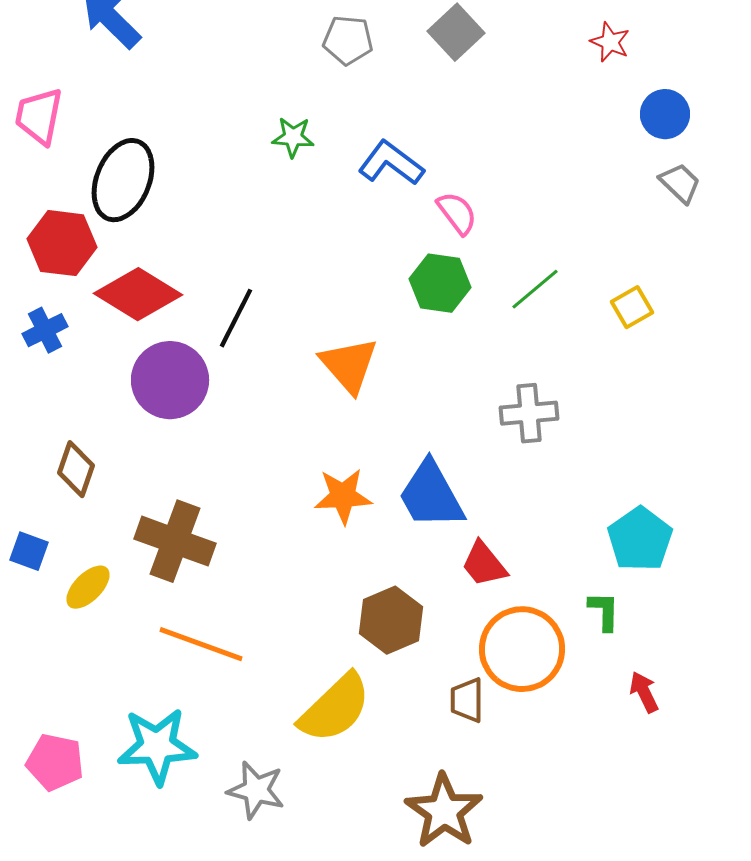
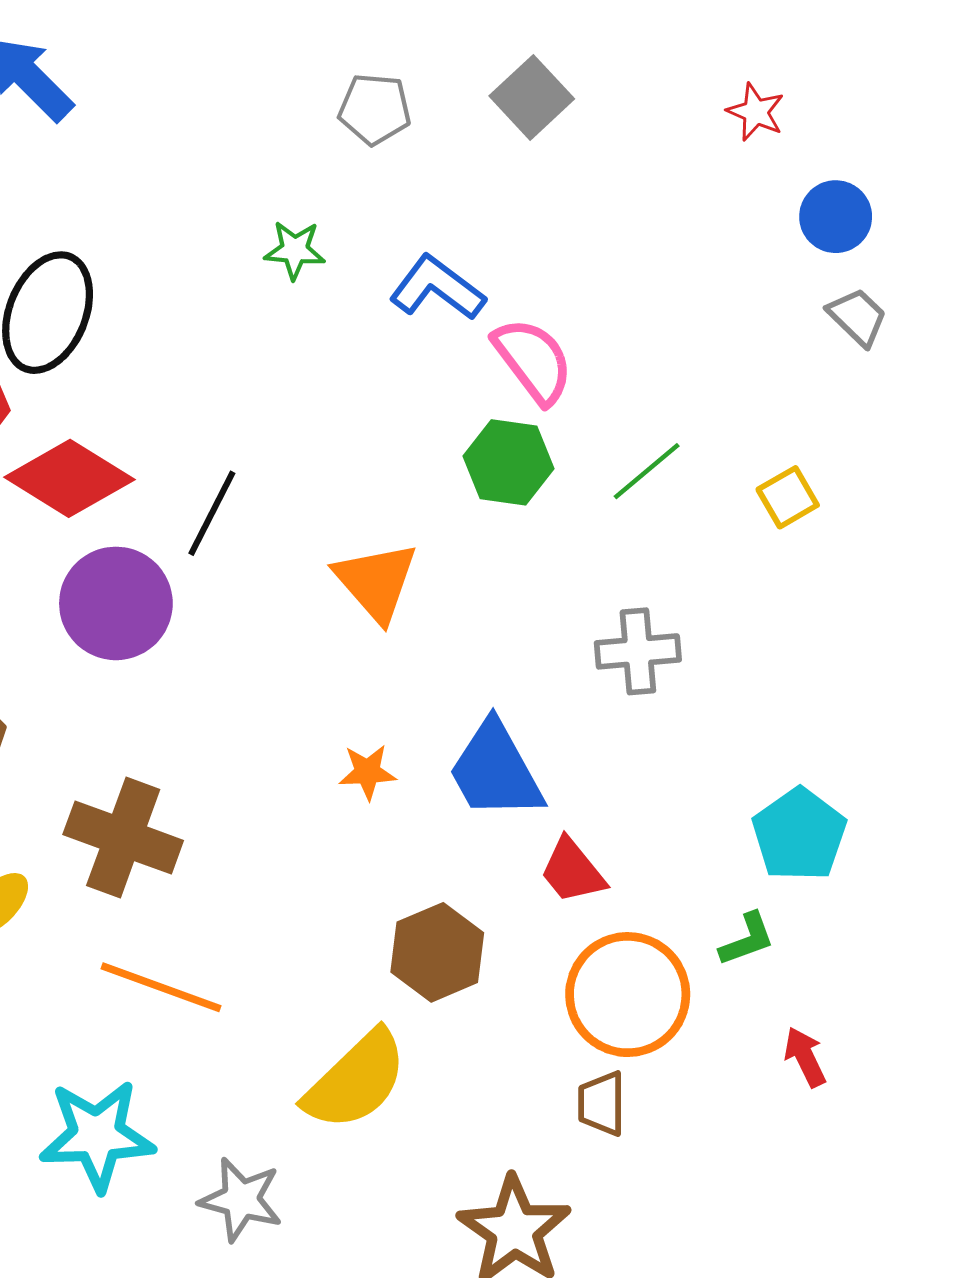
pink semicircle: (457, 213) -> (533, 361), size x1.4
orange star: (343, 496) -> (367, 772), size x0.7
green L-shape: (604, 611) -> (747, 939), turned 69
brown trapezoid: (467, 700) -> (602, 1104), moved

